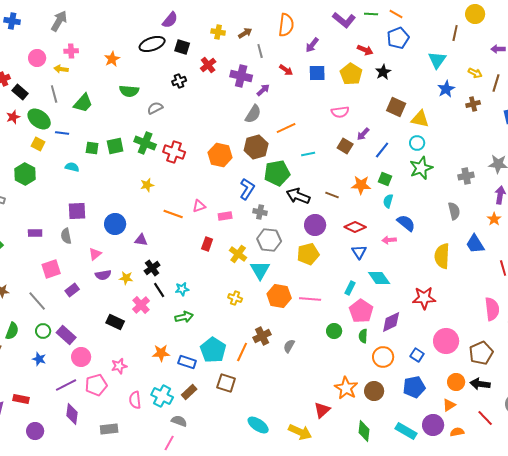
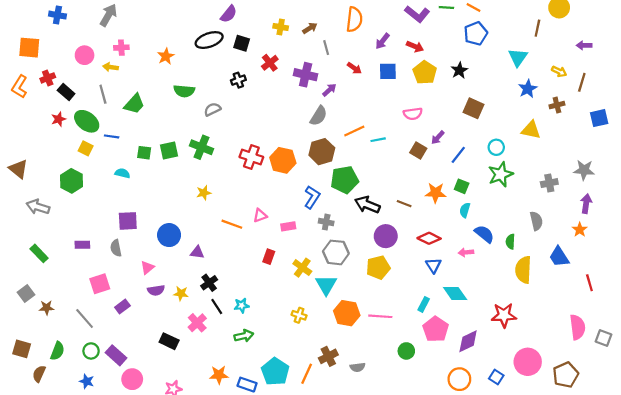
red arrow: (365, 50) -> (415, 47), moved
yellow triangle: (420, 119) -> (531, 130), moved
red cross: (174, 152) -> (251, 157), moved
cyan line: (308, 154) -> (378, 140), moved
green semicircle: (363, 336) -> (510, 242), moved
gray semicircle: (289, 346) -> (358, 367), turned -128

